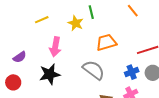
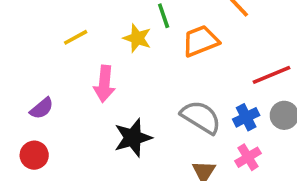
orange trapezoid: (106, 42) -> (200, 41), moved
gray semicircle: (94, 70) -> (201, 117), moved
black star: (50, 74) -> (133, 138), moved

